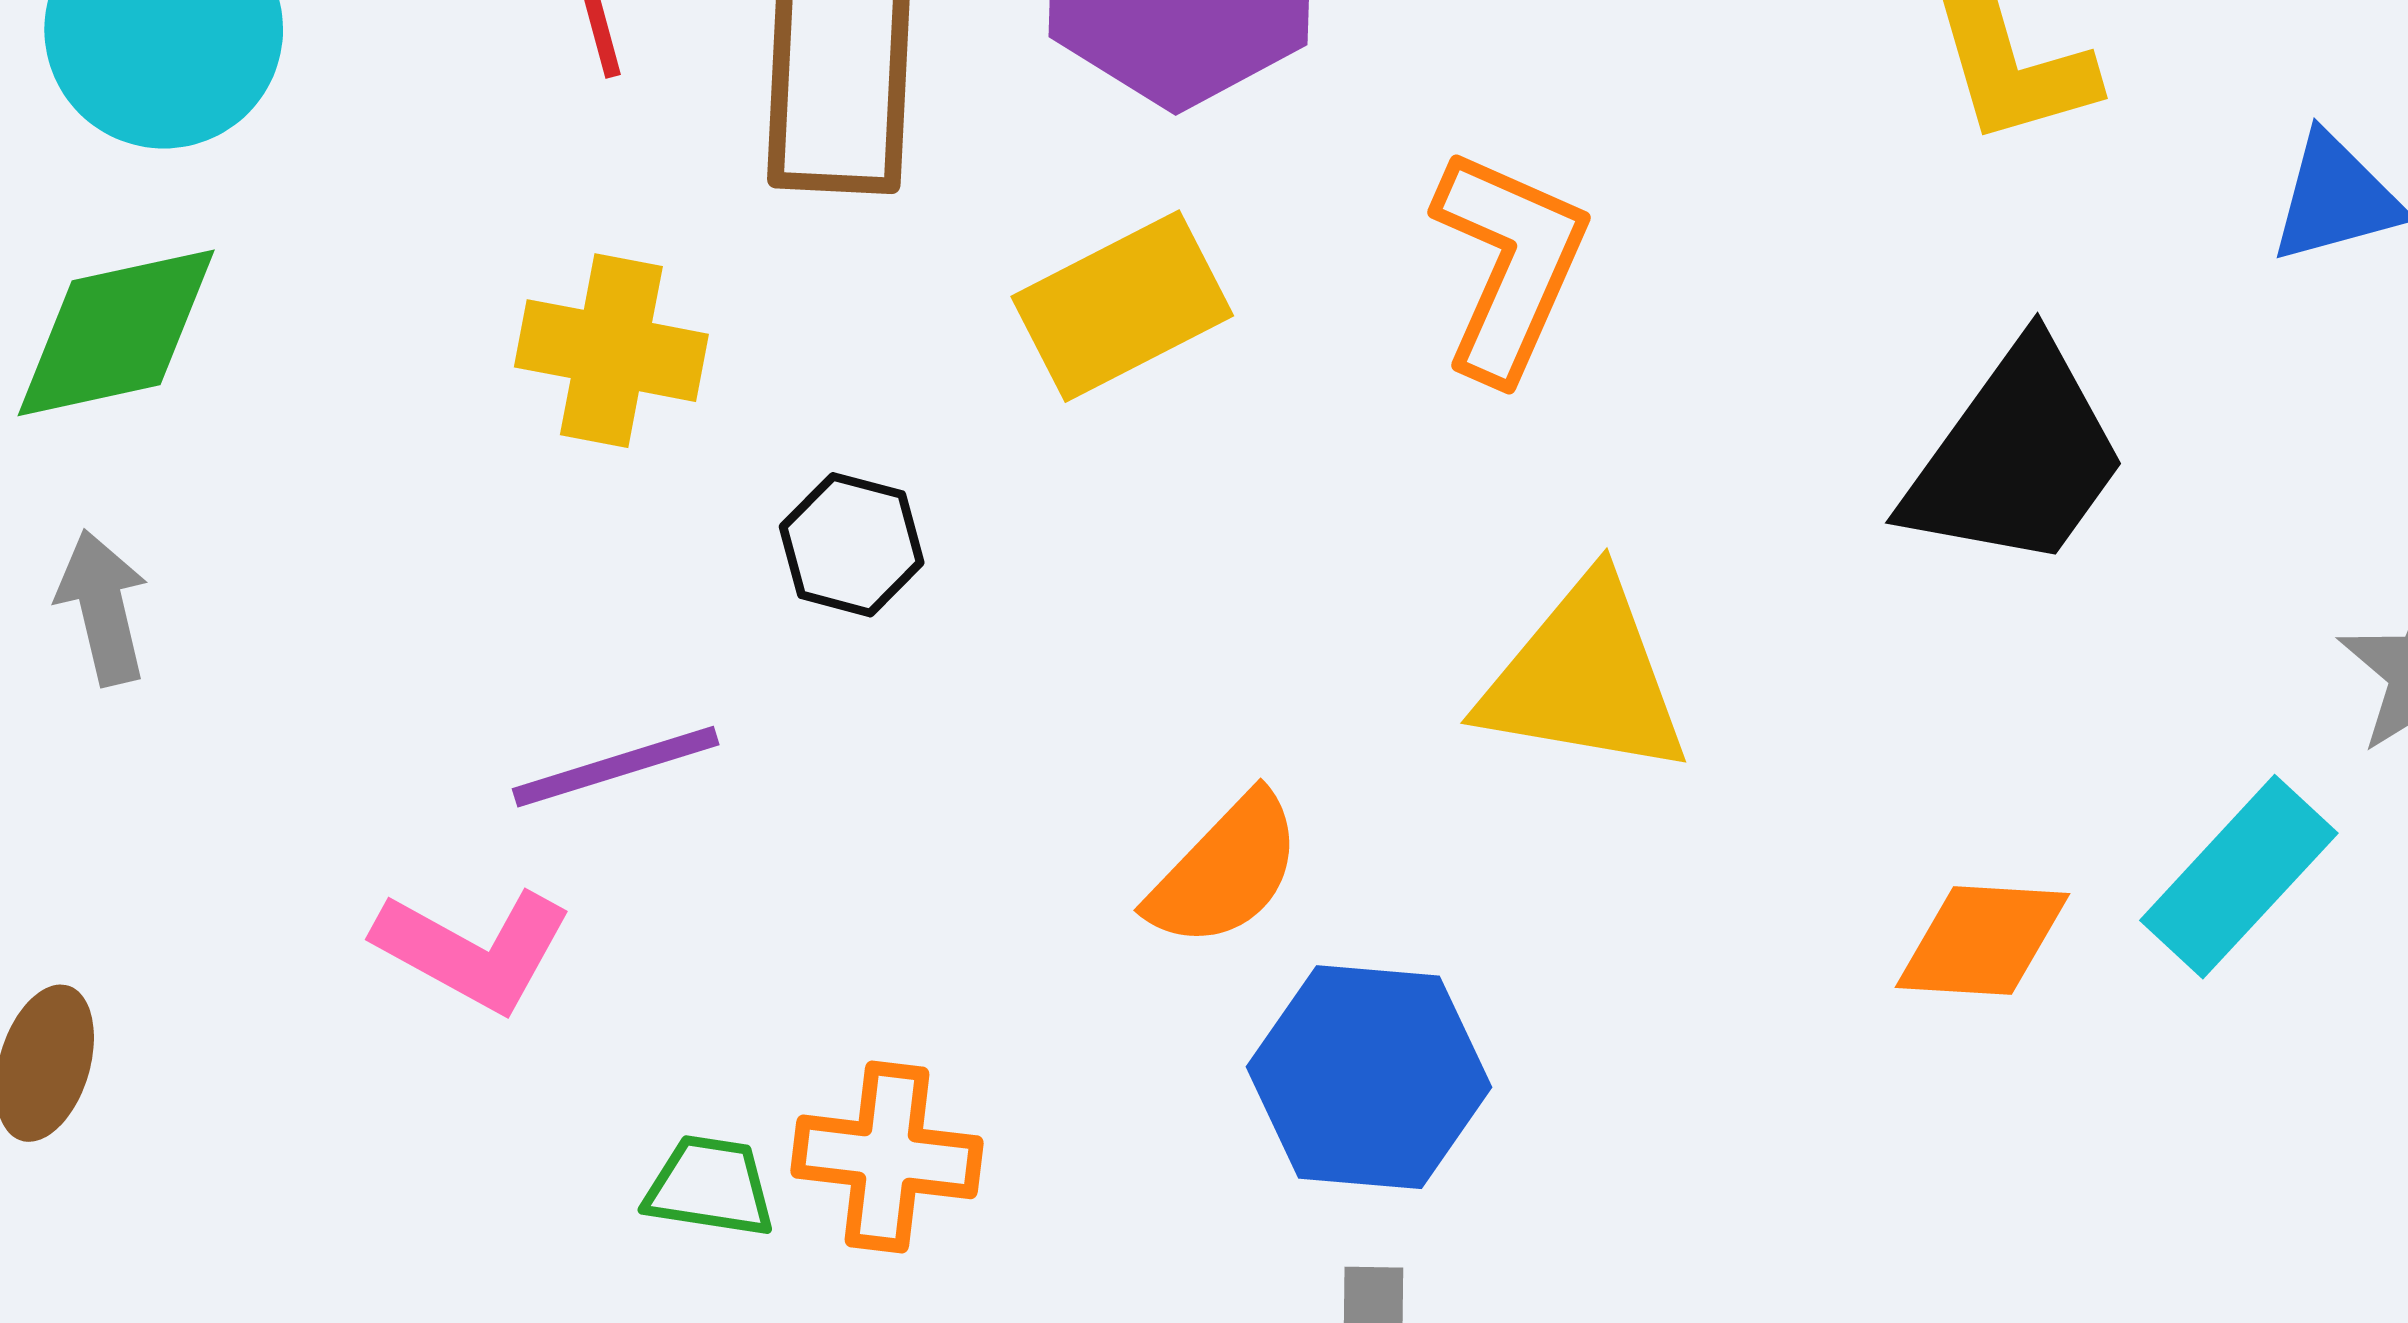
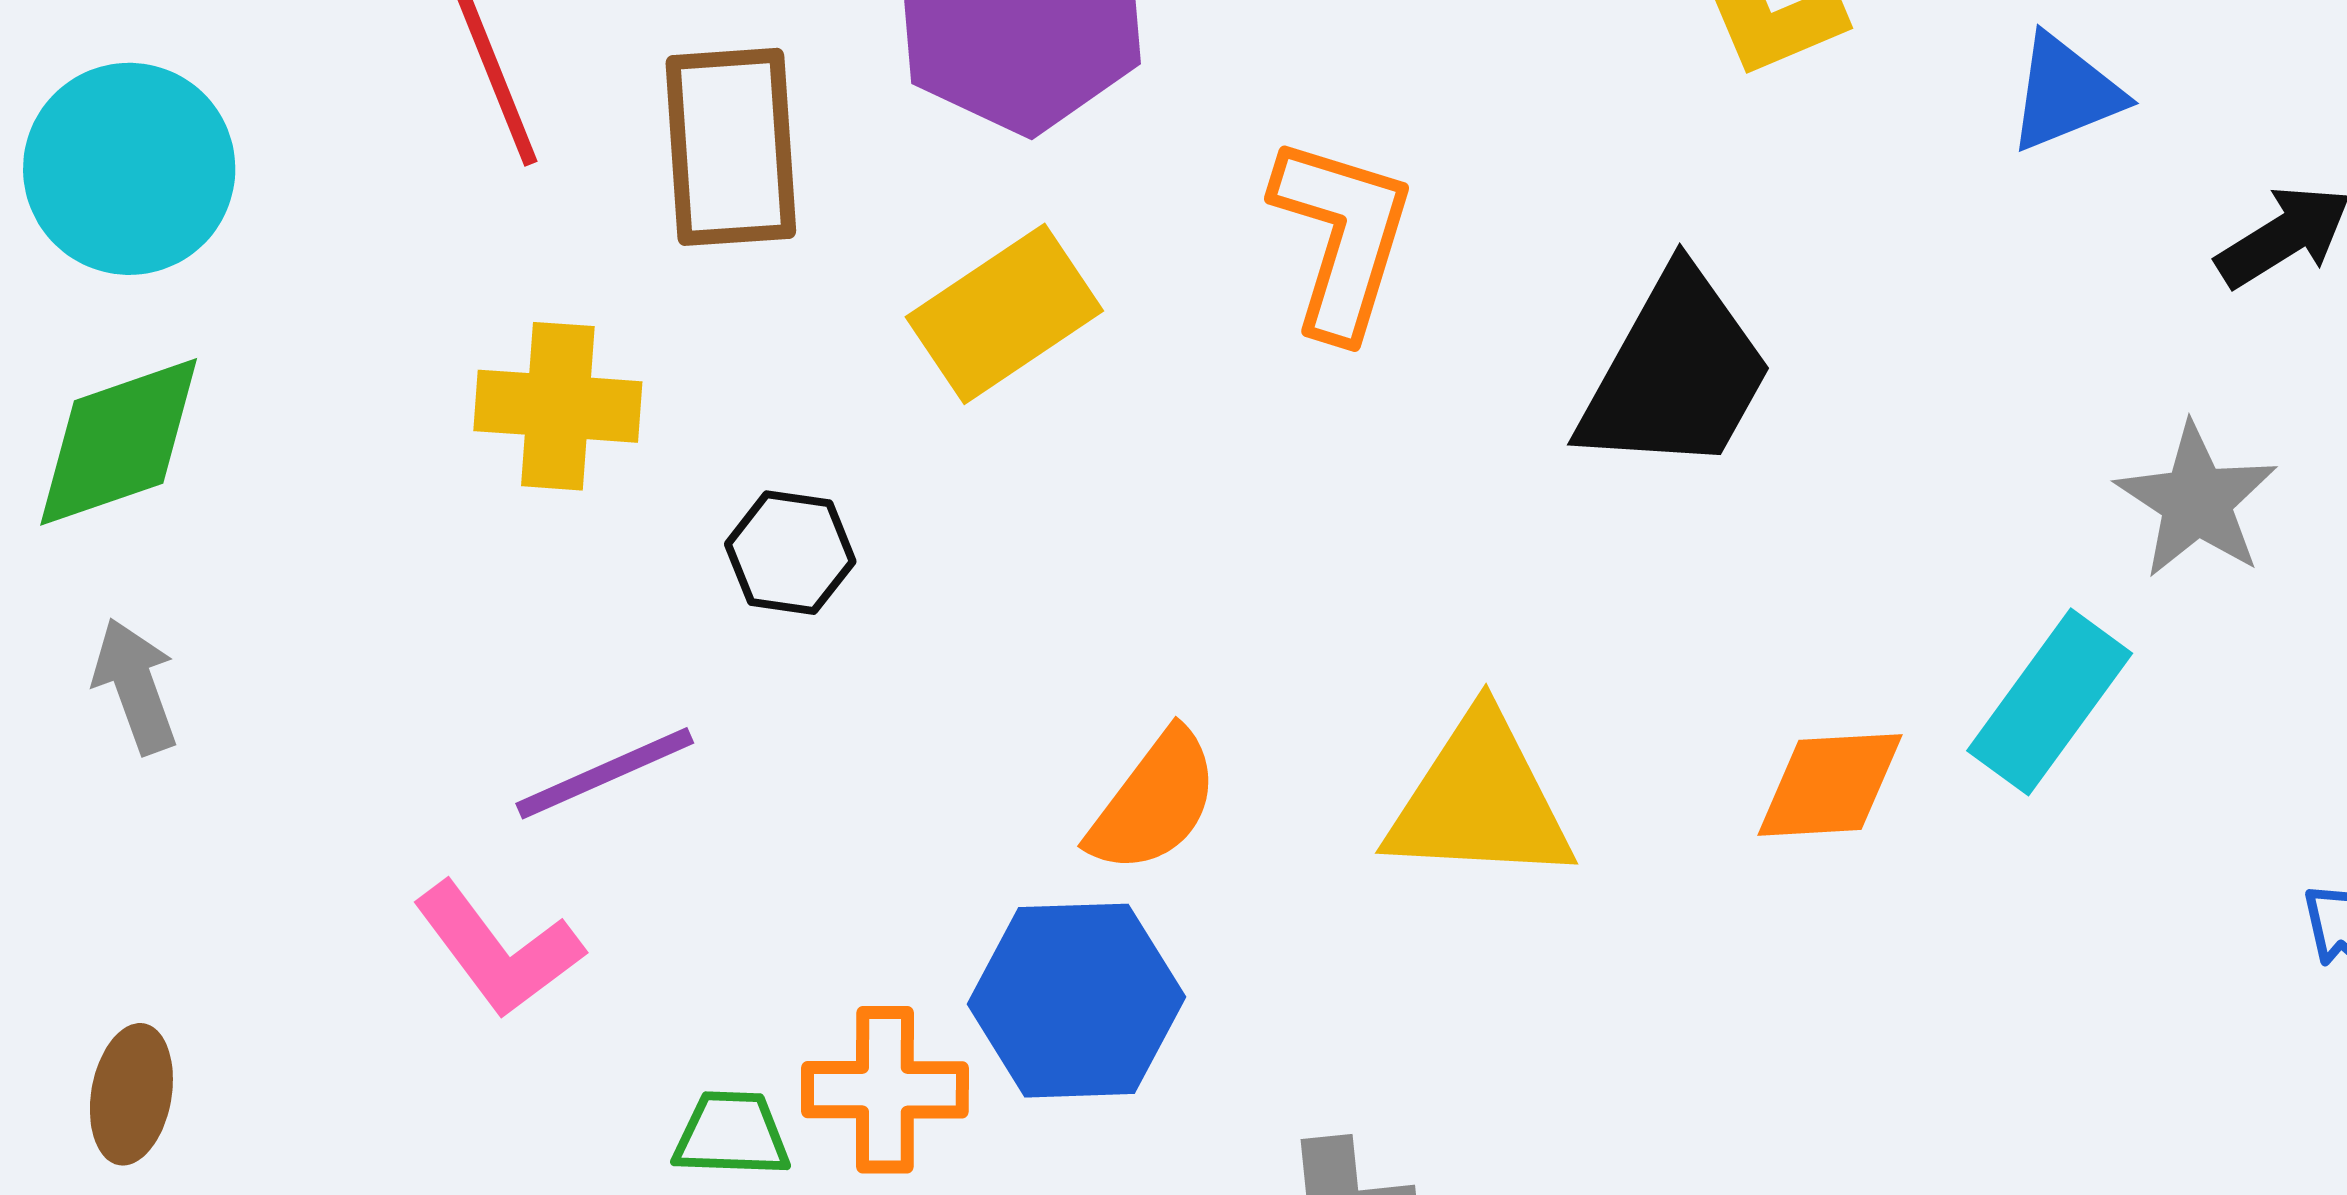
black trapezoid: (2016, 457) -> (1676, 373), moved
yellow triangle: (1584, 678) -> (1480, 800), moved
pink L-shape: (473, 950) -> (498, 950), turned 31
blue hexagon: (1369, 1077) -> (1076, 1001), moved

